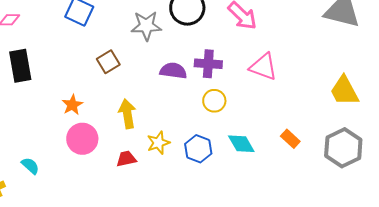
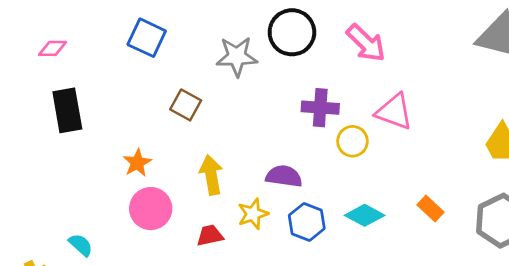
brown square: (108, 62) -> (186, 105), turned -30
purple semicircle: (173, 71) -> (284, 176), moved
yellow circle: (214, 101) -> (352, 141), moved
cyan diamond: (241, 144) -> (365, 215), turned -32

